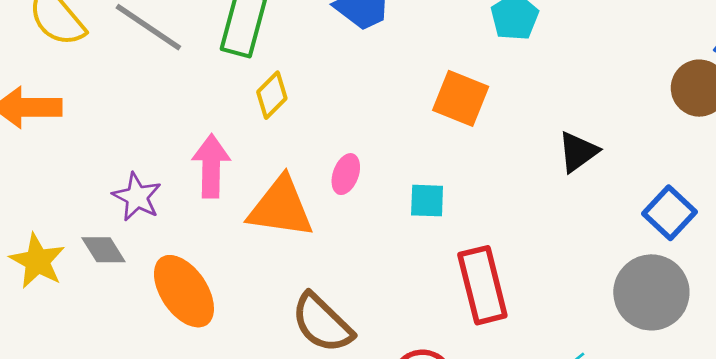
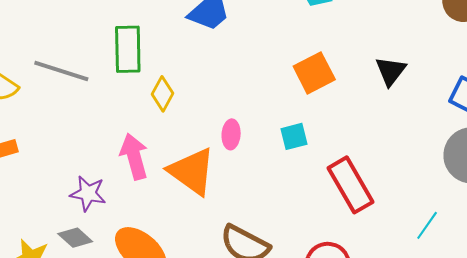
orange square: (461, 98) -> (314, 73), moved, turned -33
orange triangle: (281, 207) -> (192, 171), turned 44

